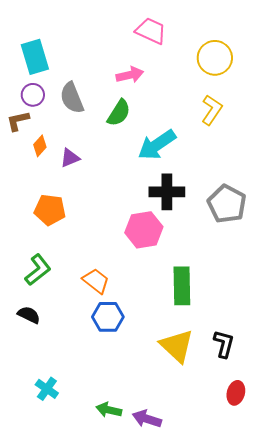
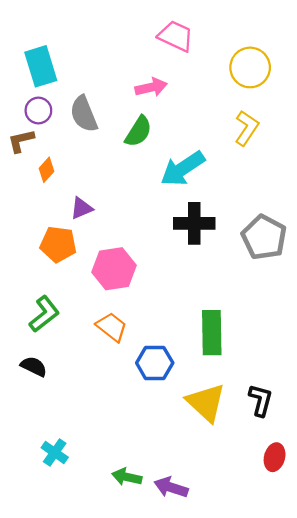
purple triangle: (70, 158) -> (81, 208), moved
pink hexagon: (144, 230) -> (114, 269), moved
blue hexagon: (108, 317) -> (155, 363), moved

